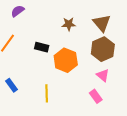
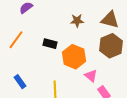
brown triangle: (102, 23) -> (110, 20), turned -36
pink triangle: (103, 75) -> (91, 76), moved

